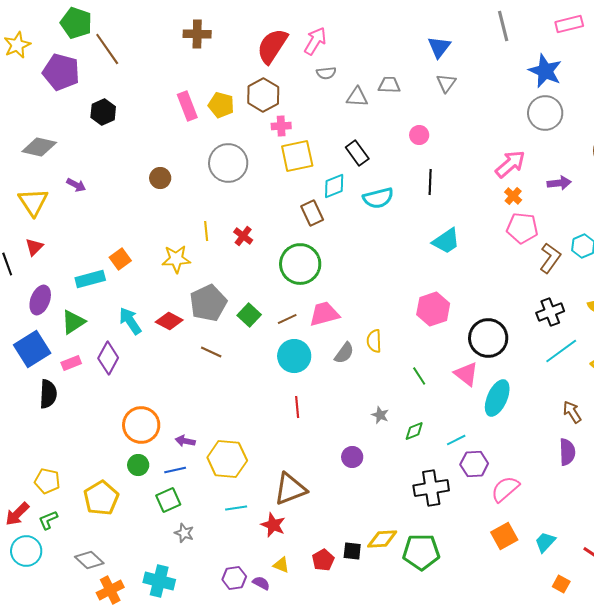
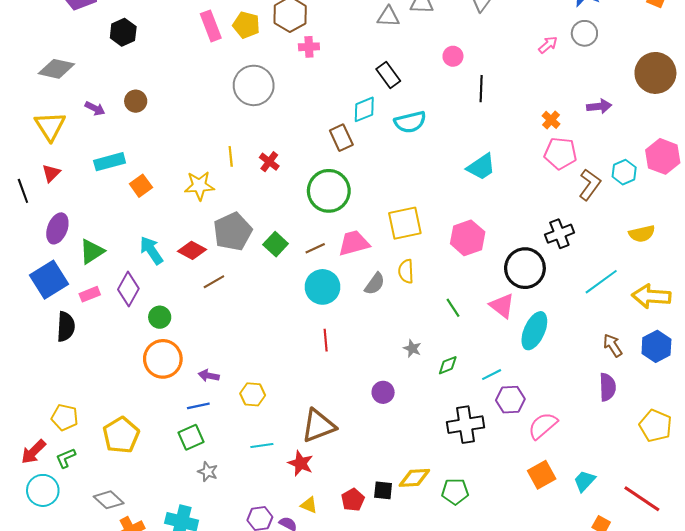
gray circle: (545, 113) -> (584, 33), size x0.7
yellow square: (297, 156) -> (405, 223), moved
pink arrow: (510, 164) -> (548, 45), moved, size x0.6
brown circle: (160, 178) -> (136, 101), moved
black line: (430, 182) -> (481, 89), moved
cyan rectangle: (90, 279) -> (110, 162), moved
black cross: (550, 312) -> (559, 234), moved
brown line: (211, 352) -> (214, 282), moved, turned -55
yellow hexagon: (227, 459) -> (253, 394), size x0.6
green circle: (138, 465) -> (160, 317), moved
green pentagon: (421, 552) -> (455, 491), size x0.7

